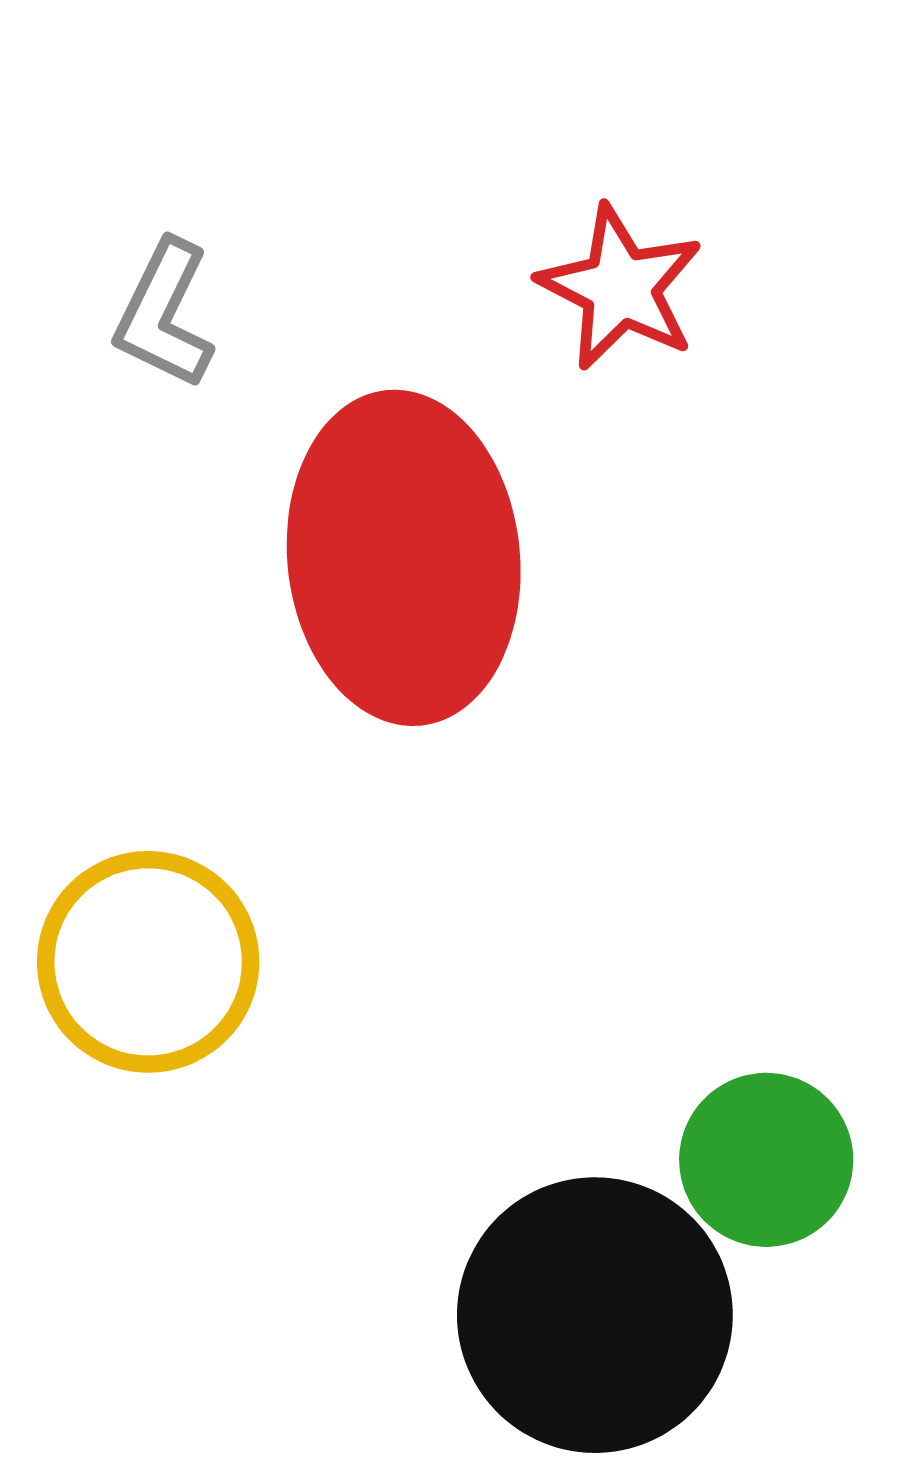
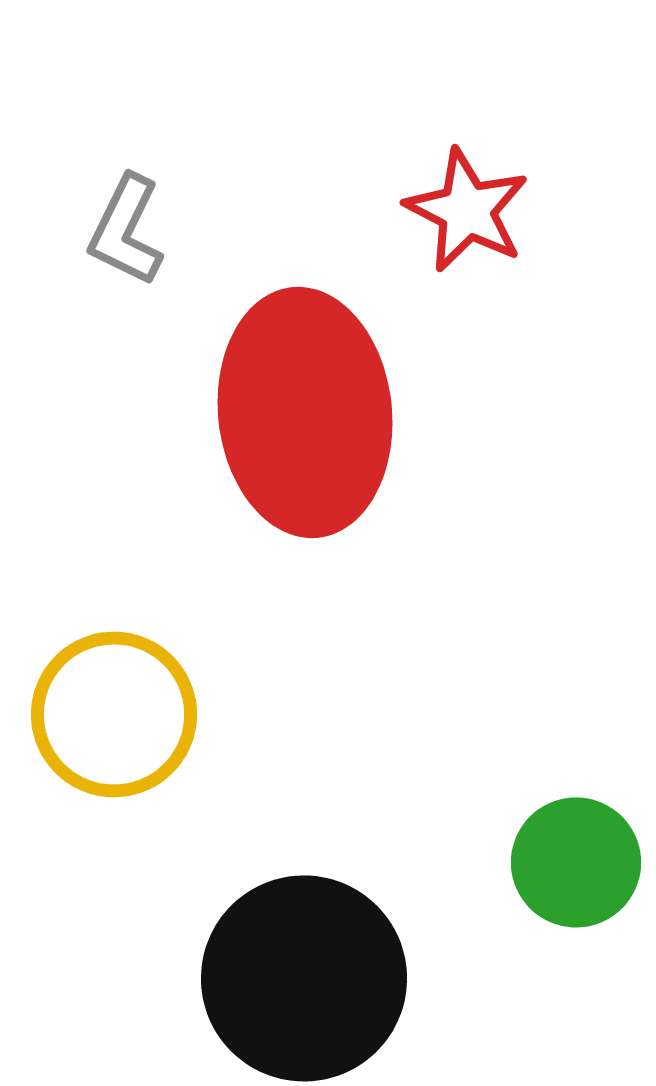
black circle: (595, 1315) -> (304, 978), moved

